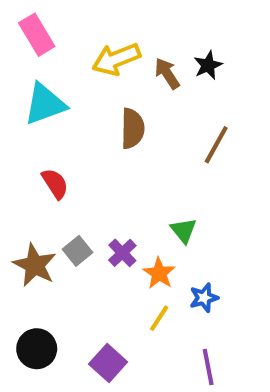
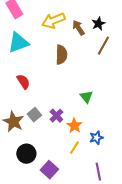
brown line: (216, 145) -> (103, 46), moved
green triangle: (184, 230) -> (86, 97), moved
black circle: (37, 349) -> (26, 154), moved

